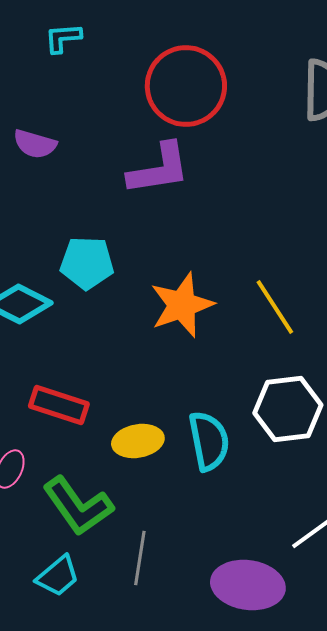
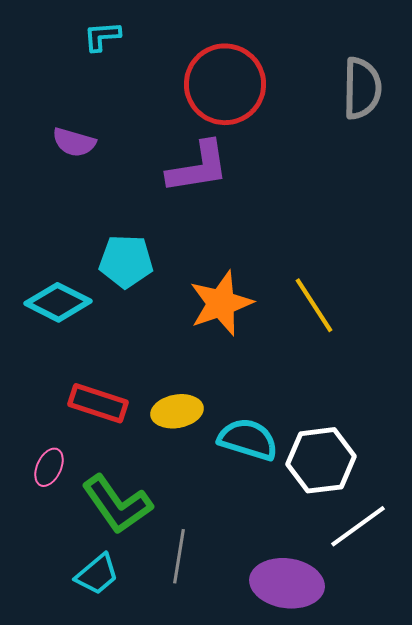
white hexagon: (288, 409) -> (321, 460), moved
yellow ellipse: (138, 441) -> (177, 411), moved
cyan semicircle: (209, 441) -> (248, 439), turned -62

